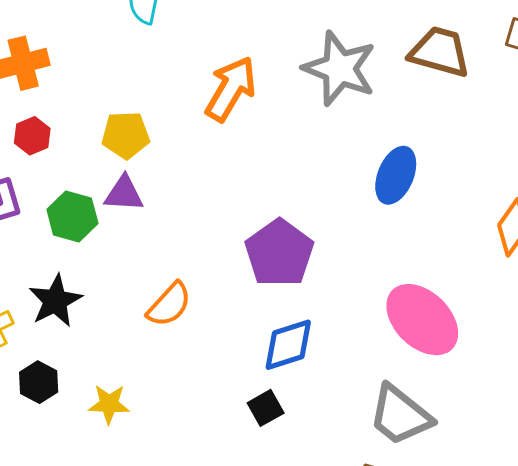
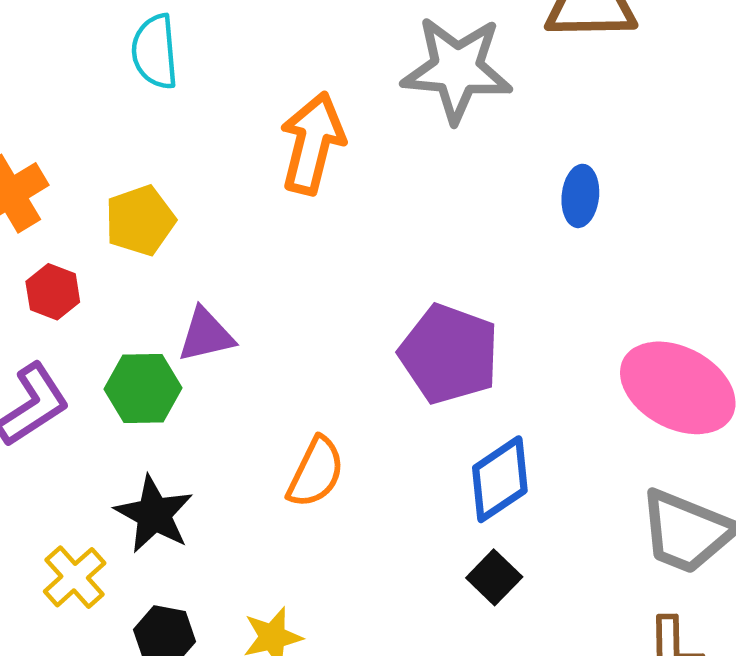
yellow pentagon: (126, 135) -> (140, 220), moved
blue ellipse: (396, 175) -> (580, 196), size x0.7

